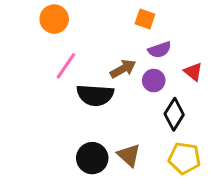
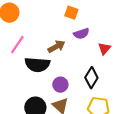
red triangle: (193, 72) -> (104, 49), turned 32
purple circle: (154, 81) -> (60, 85), moved

